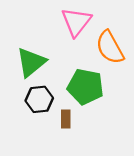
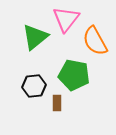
green triangle: (31, 62) -> (35, 37), moved

